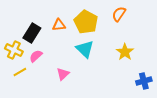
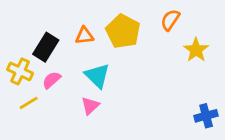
cyan triangle: (85, 49) -> (97, 76), moved
yellow star: (125, 52) -> (196, 50), moved

